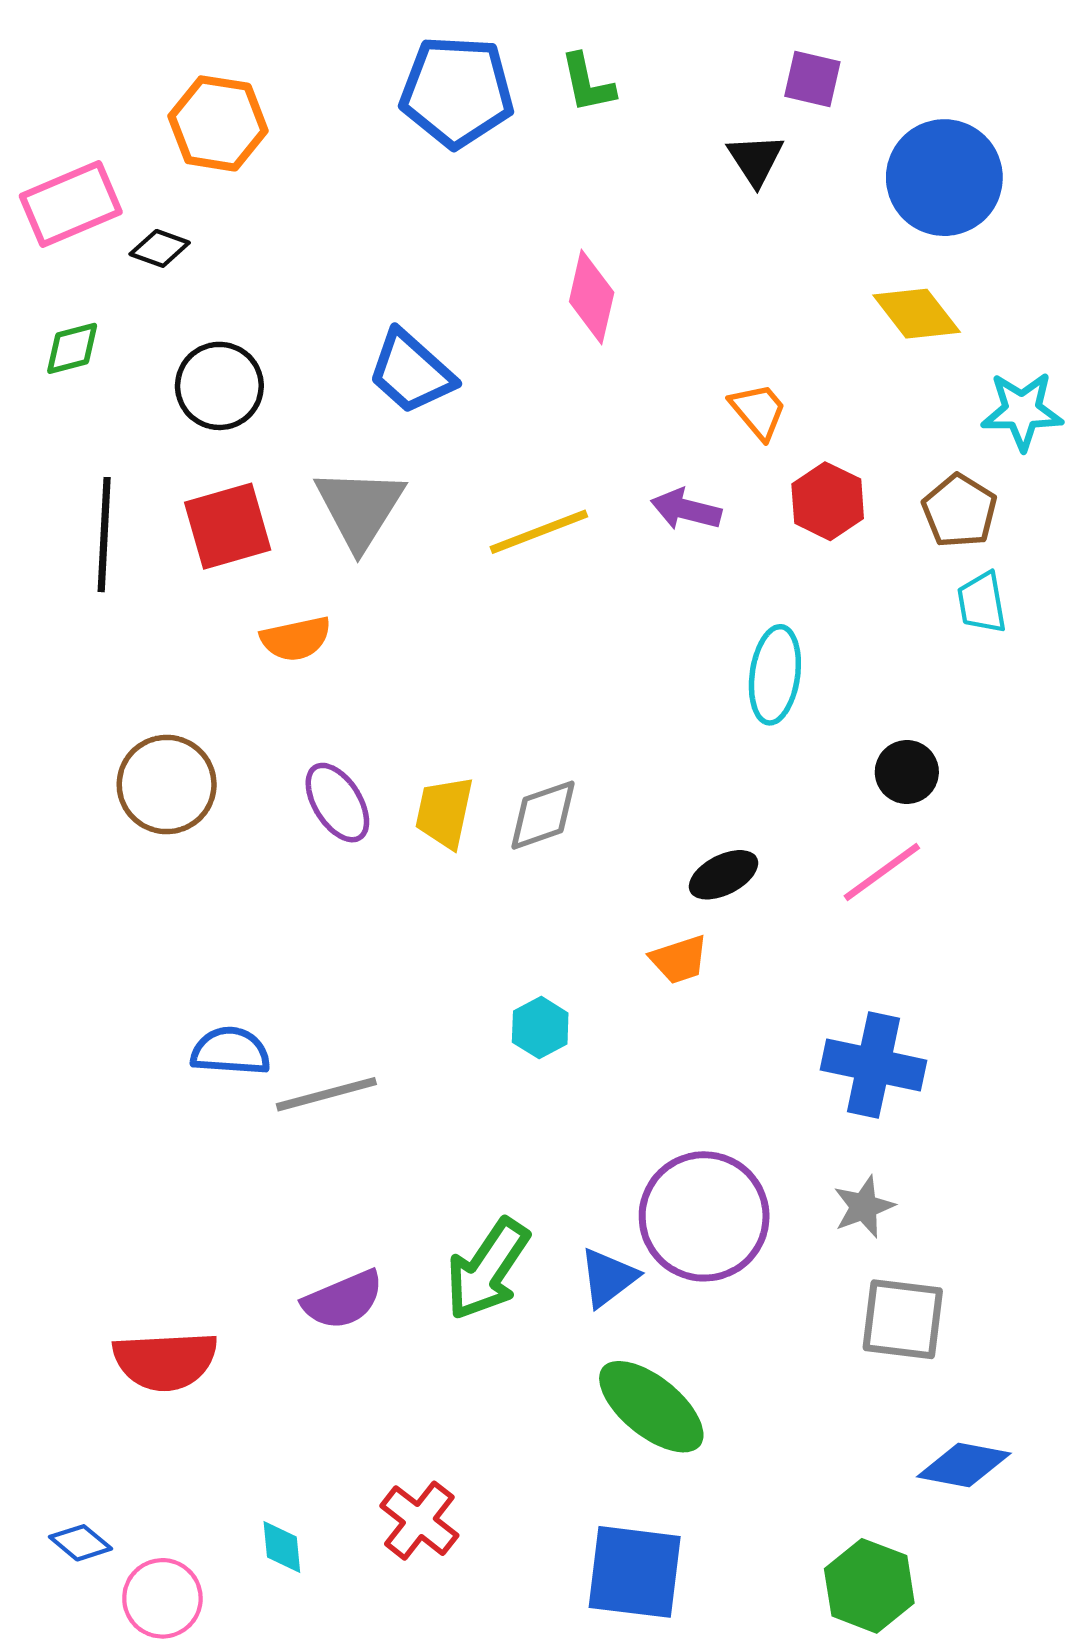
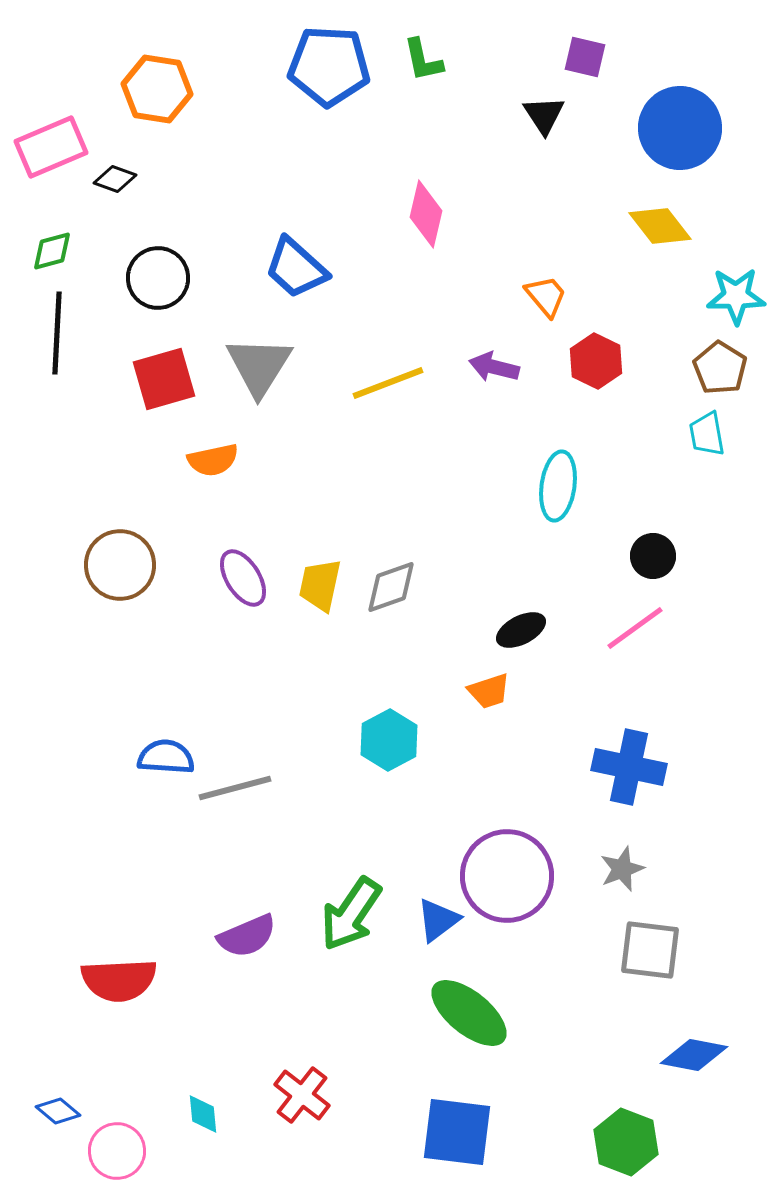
brown pentagon: (960, 511) -> (720, 368), moved
black line: (104, 535) -> (57, 333), moved
cyan hexagon: (540, 1028) -> (389, 740), size x1.4

